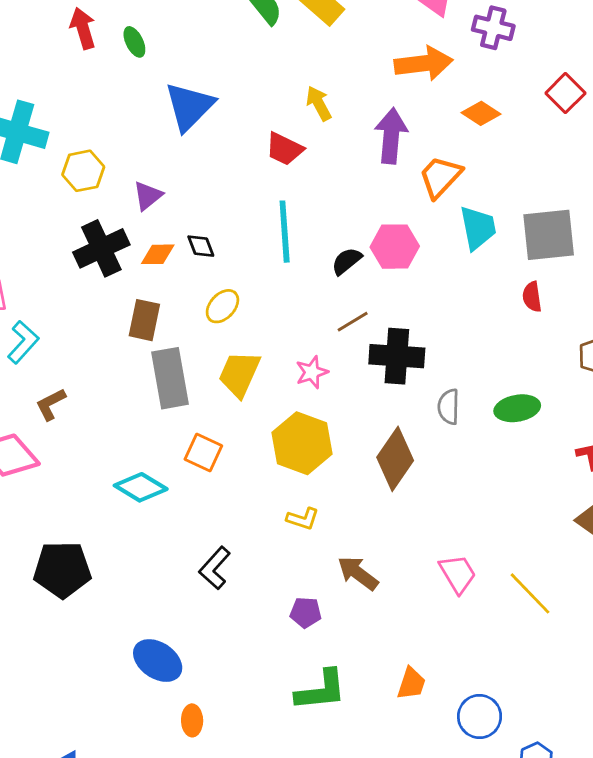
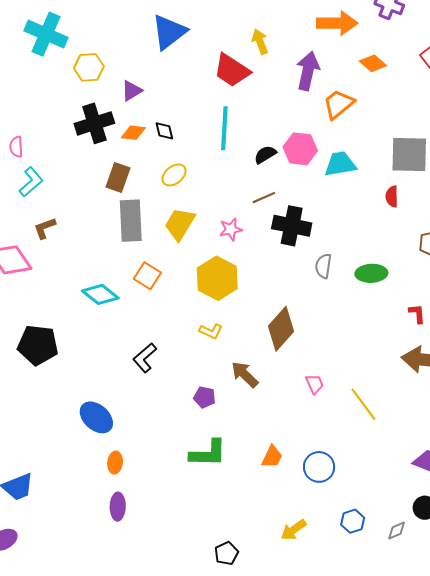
red trapezoid: (284, 149) -> (232, 70), size x1.4
cyan trapezoid: (478, 228) -> (340, 164), moved, turned -96
brown diamond: (395, 459) -> (281, 329), moved
pink trapezoid: (458, 574) -> (315, 384), size x0.7
blue circle: (480, 716) -> (319, 467), moved

